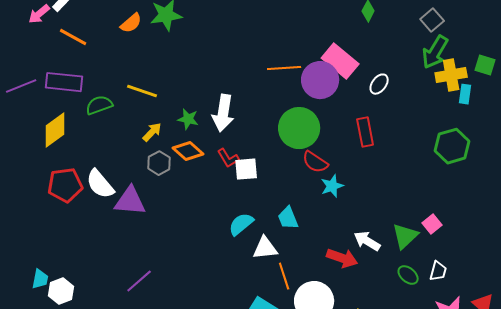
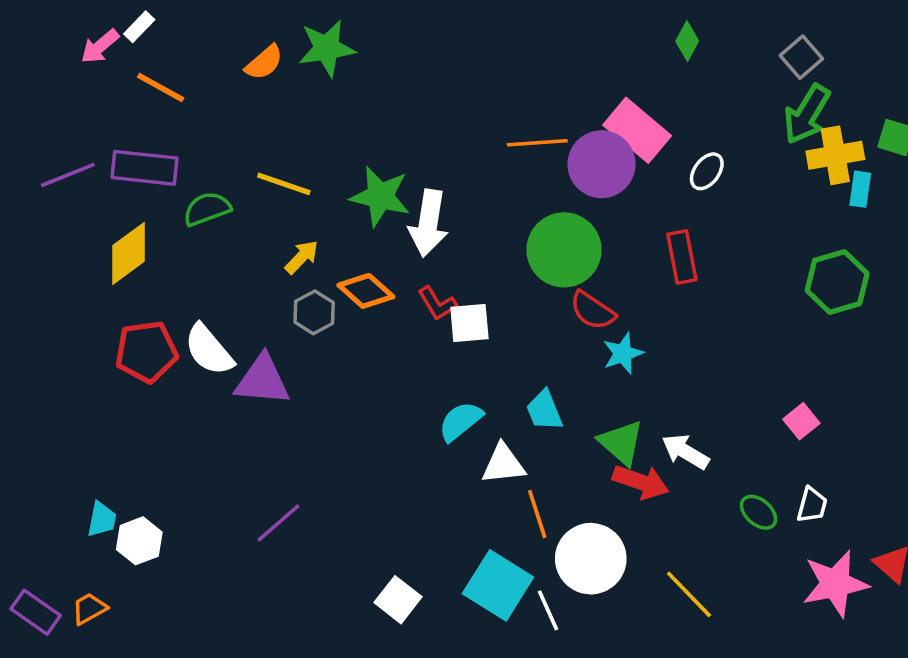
green star: (188, 119) -> (380, 196), moved, size x1.6
green triangle: (405, 236) -> (621, 443), moved, turned -36

